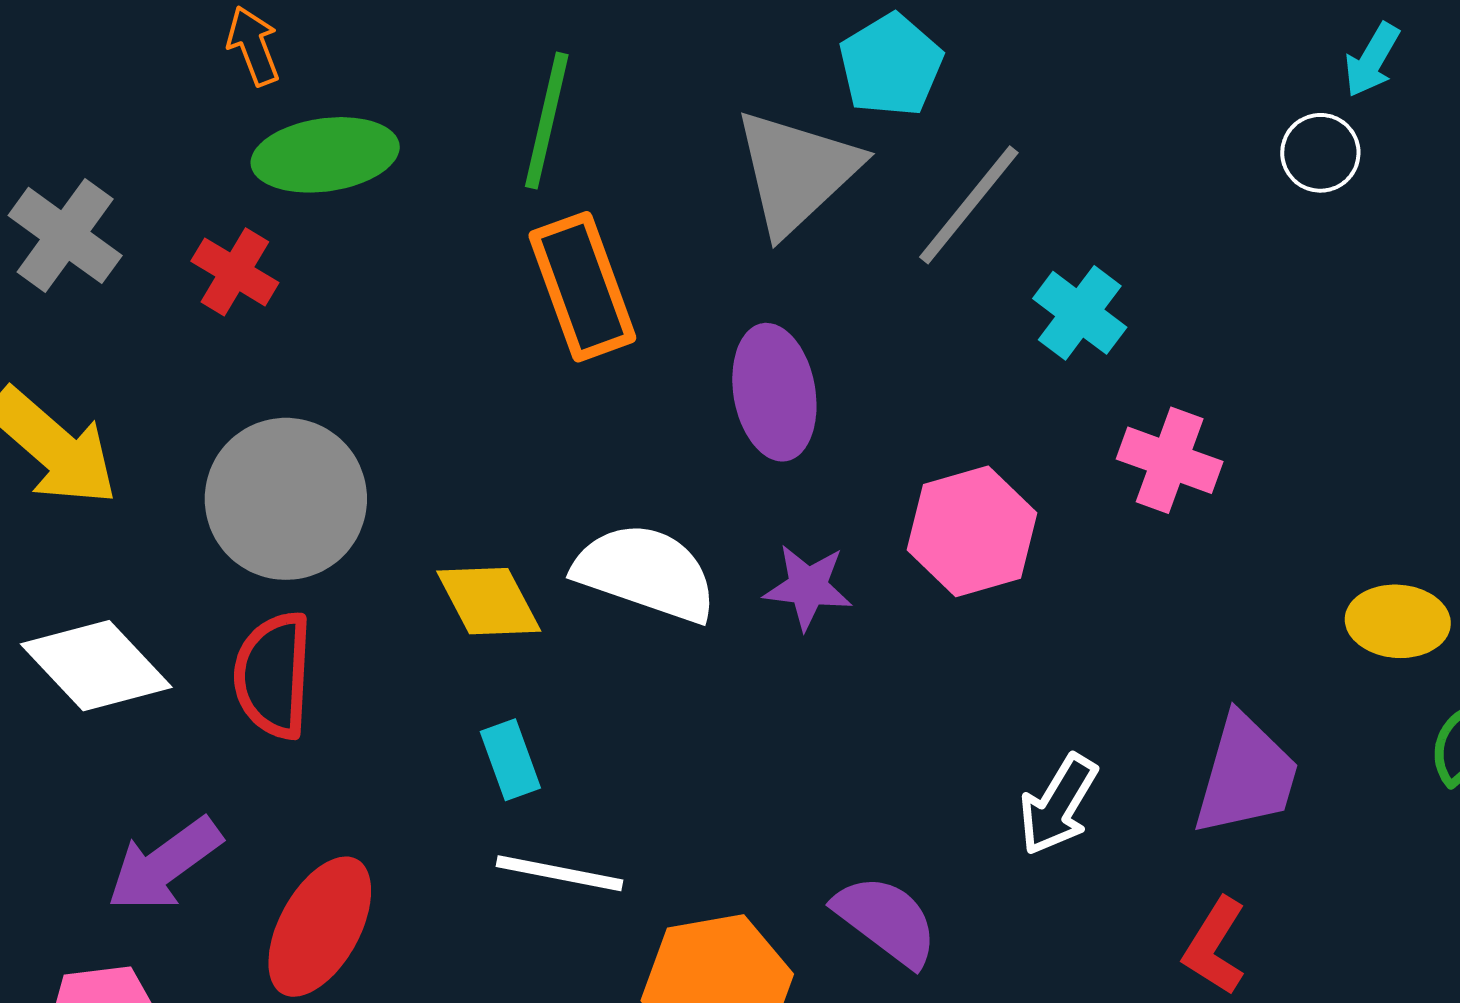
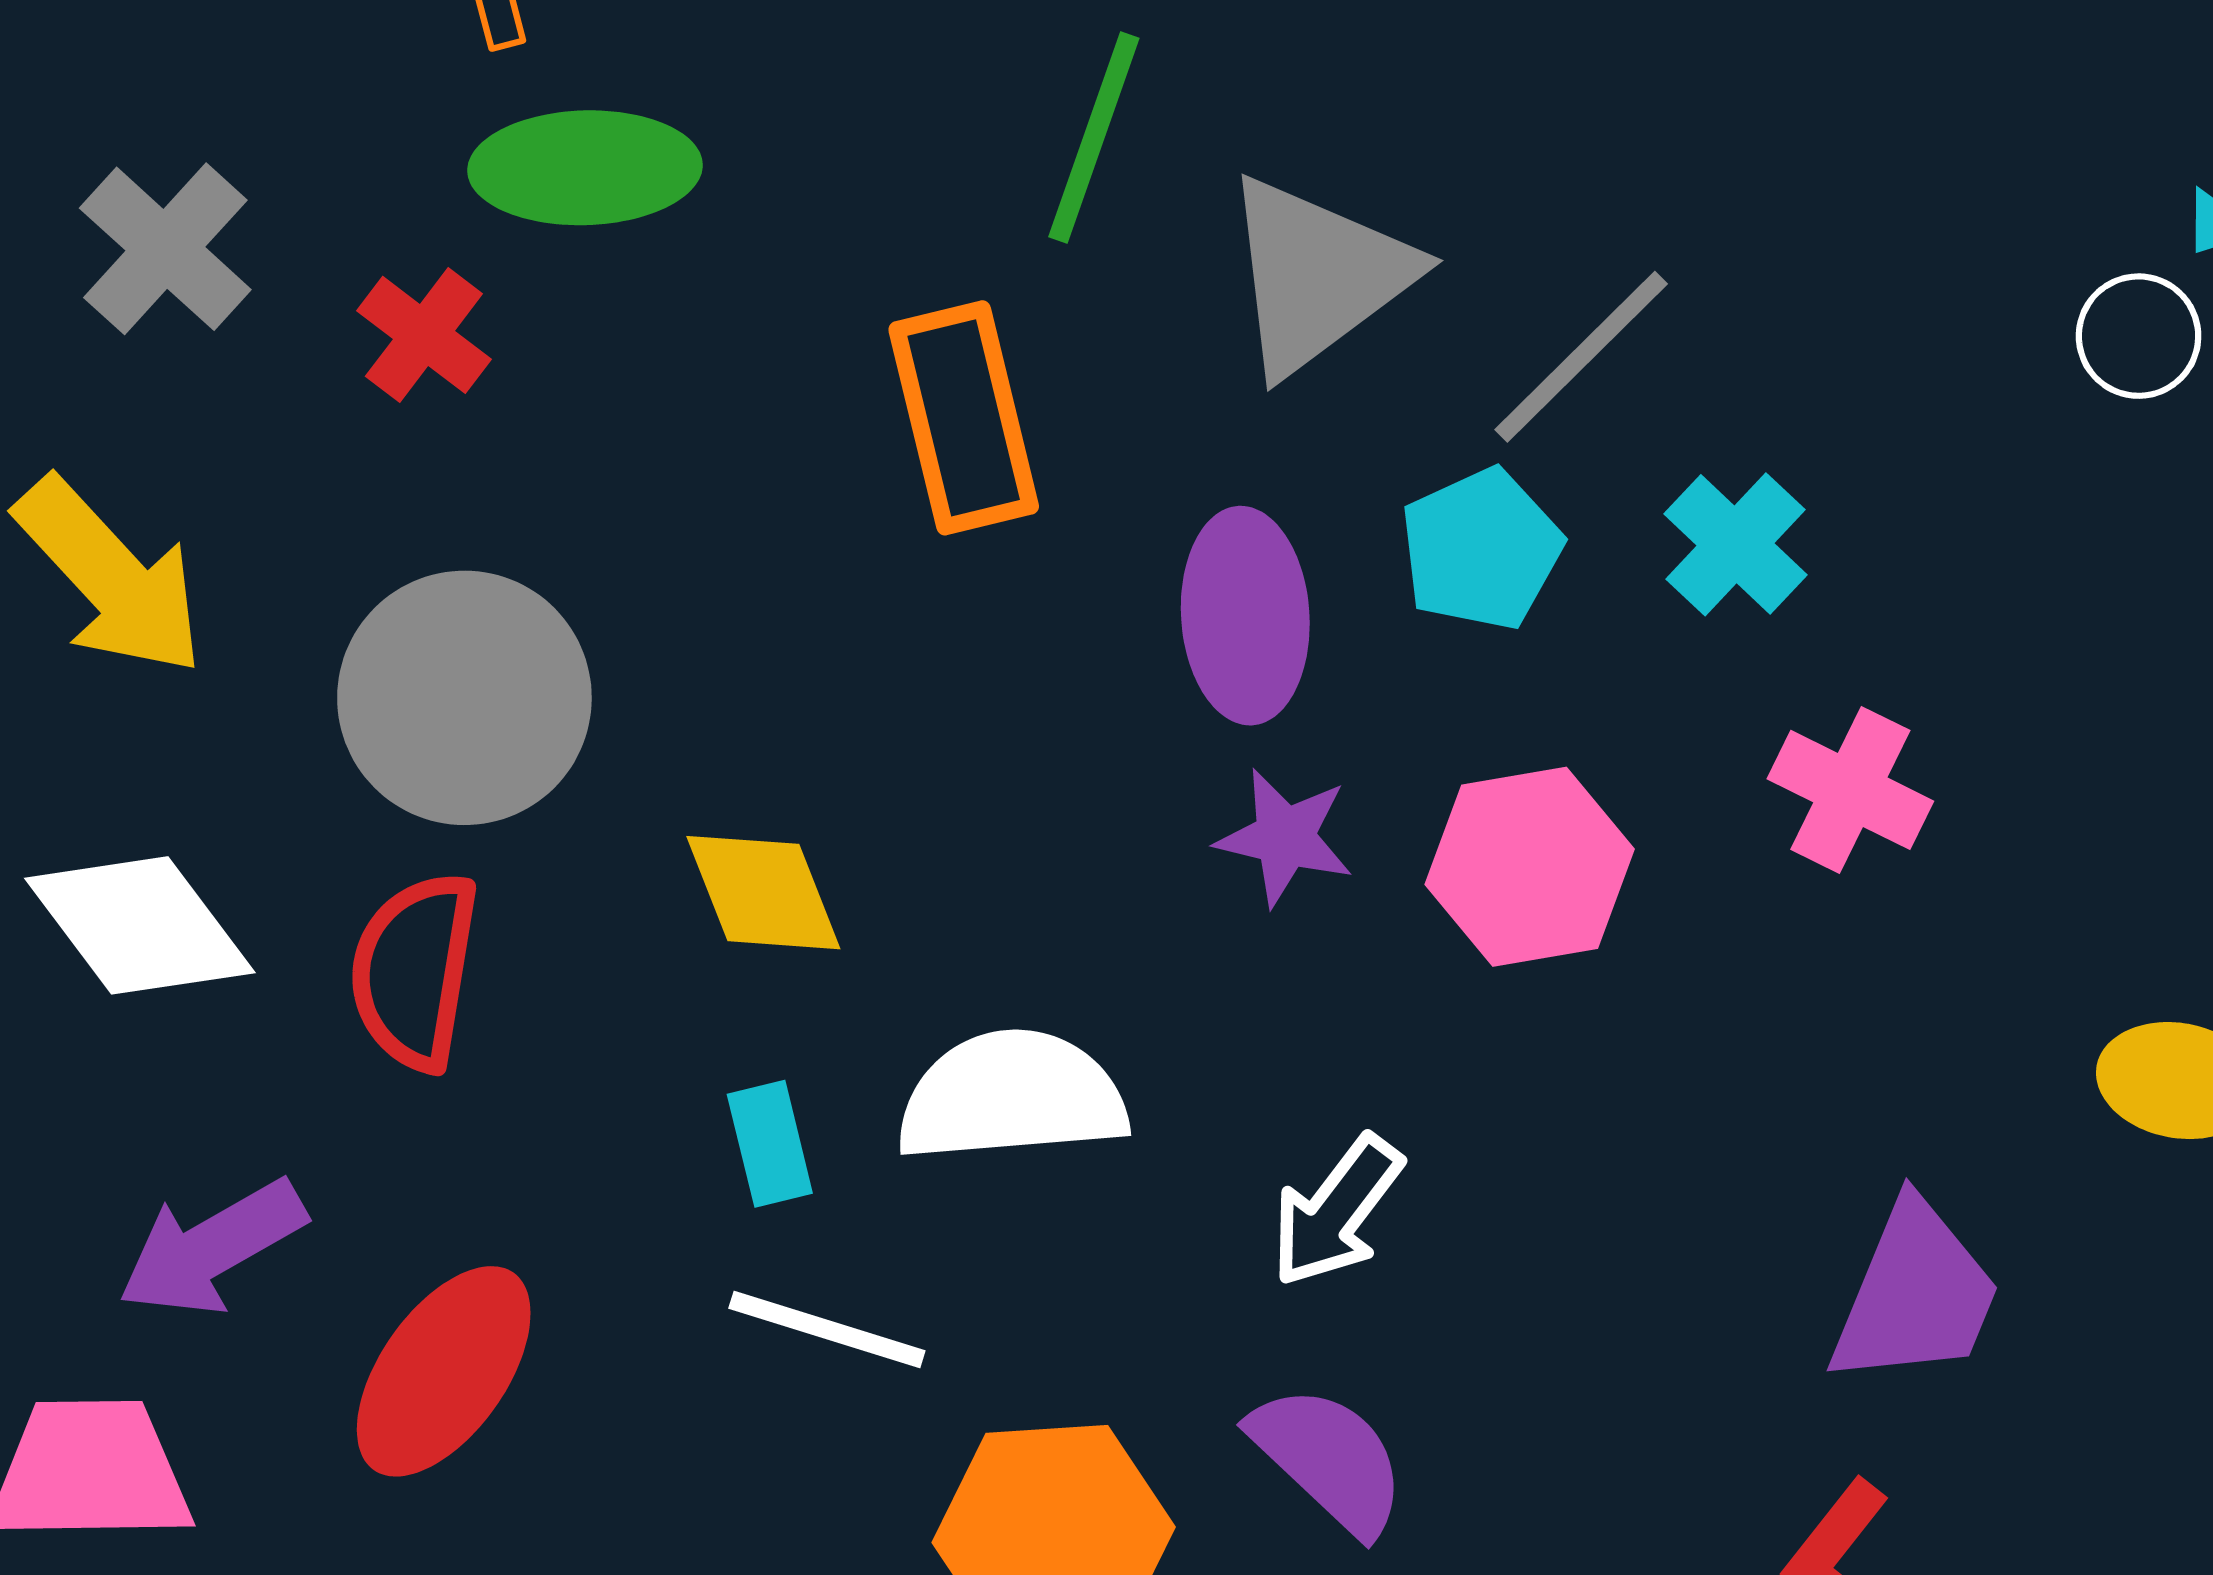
cyan pentagon: (891, 65) -> (1481, 549), moved
green line: (547, 121) -> (1094, 137), moved
white semicircle: (646, 573) -> (1012, 1096), moved, turned -30
purple star: (808, 587) -> (1285, 837), moved
white arrow: (1058, 805) -> (1336, 1211), moved

